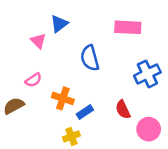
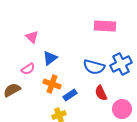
blue triangle: (59, 24) -> (50, 58), moved
blue semicircle: (90, 58) -> (94, 67), moved, turned -60

